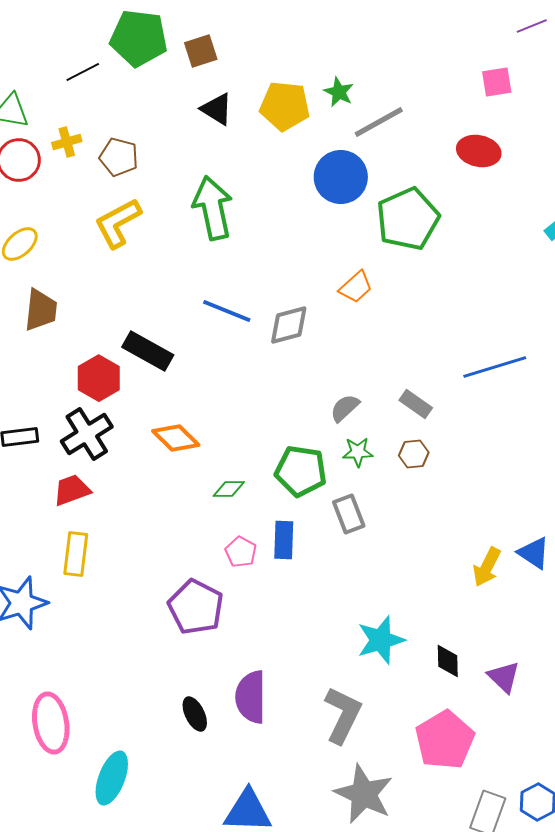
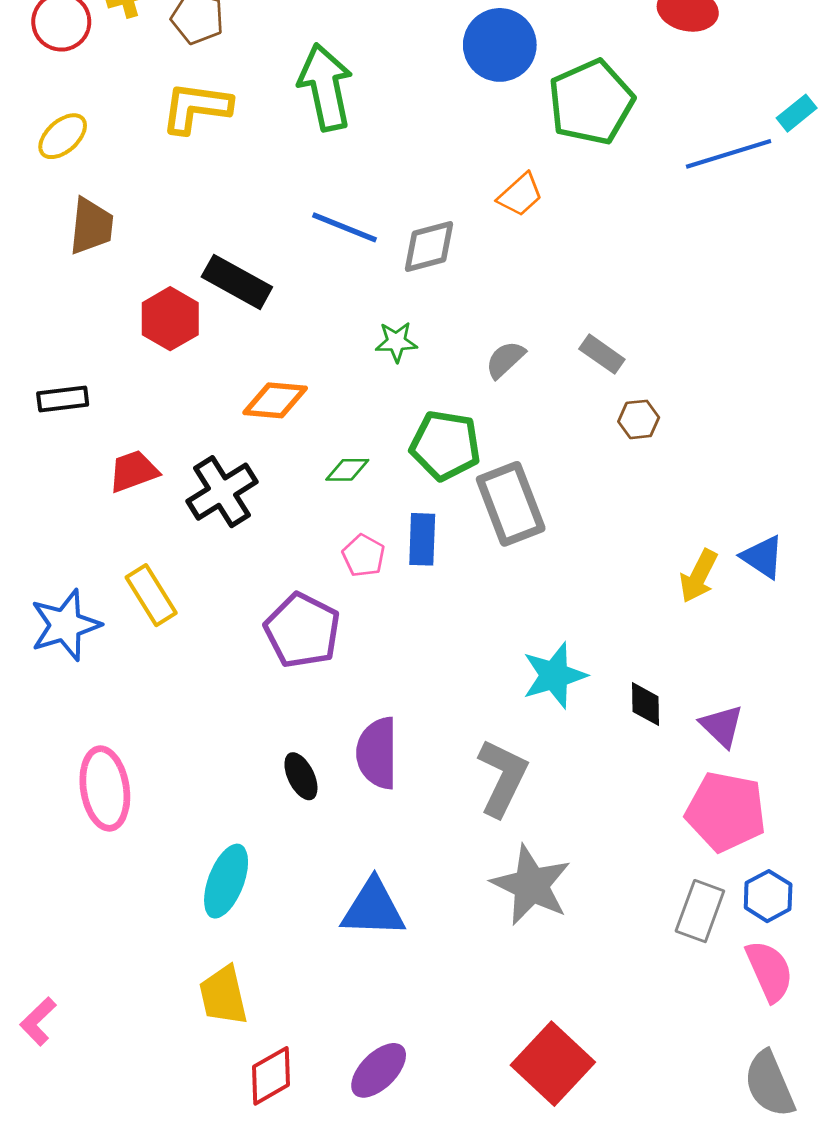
yellow L-shape: (118, 223) -> (196, 108), turned 36
blue line: (495, 367) -> (729, 154), moved
black cross: (87, 434) -> (222, 492), moved
orange diamond: (176, 438) -> (275, 400), turned -39
green star: (358, 452) -> (396, 342), moved
brown hexagon: (414, 454) -> (639, 419), moved
gray rectangle: (349, 514) -> (511, 504), size x1.5
yellow rectangle: (76, 554) -> (151, 595), moved, turned -39
pink pentagon: (445, 740) -> (726, 812), moved, turned -30
cyan ellipse: (112, 778) -> (226, 881), moved

